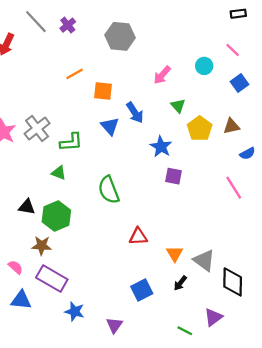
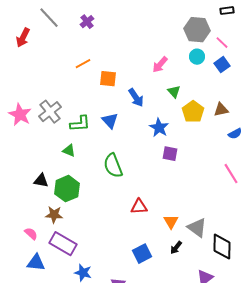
purple cross: (68, 25) -> (87, 22), moved
gray hexagon: (120, 36) -> (197, 30), moved
blue square: (239, 83) -> (222, 65), moved
blue triangle: (110, 126) -> (110, 121), moved
pink line: (234, 188) -> (231, 174), moved

